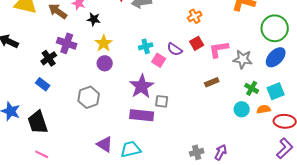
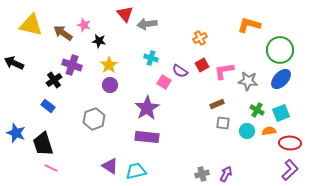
cyan cross: (146, 46) -> (151, 58), moved, turned 32
gray square: (162, 101) -> (223, 123), moved
pink line: (42, 154) -> (51, 168), moved

